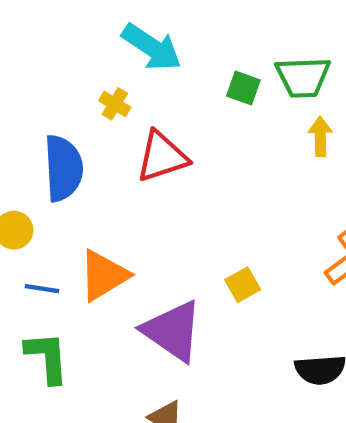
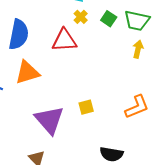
yellow cross: (115, 104) -> (81, 17), moved
orange triangle: (104, 275) -> (27, 72), moved

